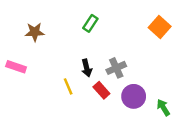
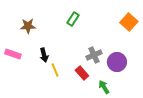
black arrow: (87, 68) -> (44, 55), moved
purple circle: (134, 96) -> (117, 62), moved
green arrow: (163, 108) -> (104, 87), moved

